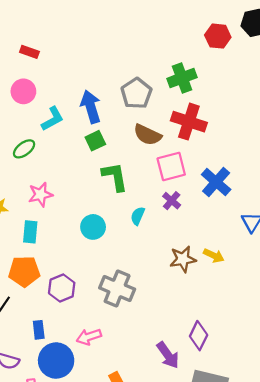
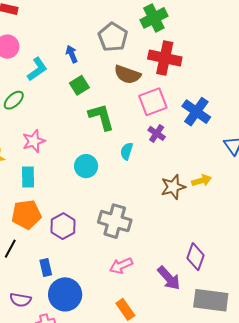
blue arrow: (91, 107) -> (72, 54), size x0.6
yellow arrow: (214, 256) -> (202, 180), turned -36
pink arrow: (89, 337) -> (121, 266), moved

